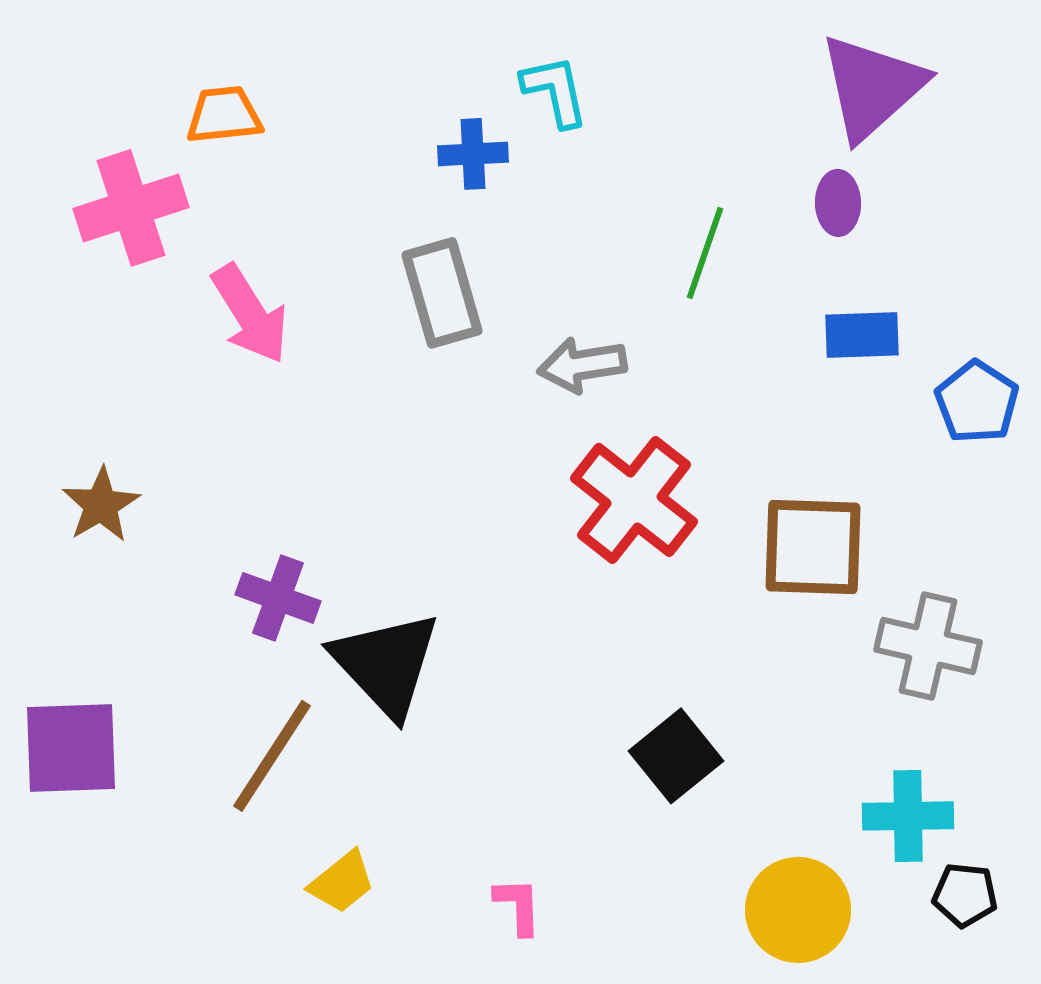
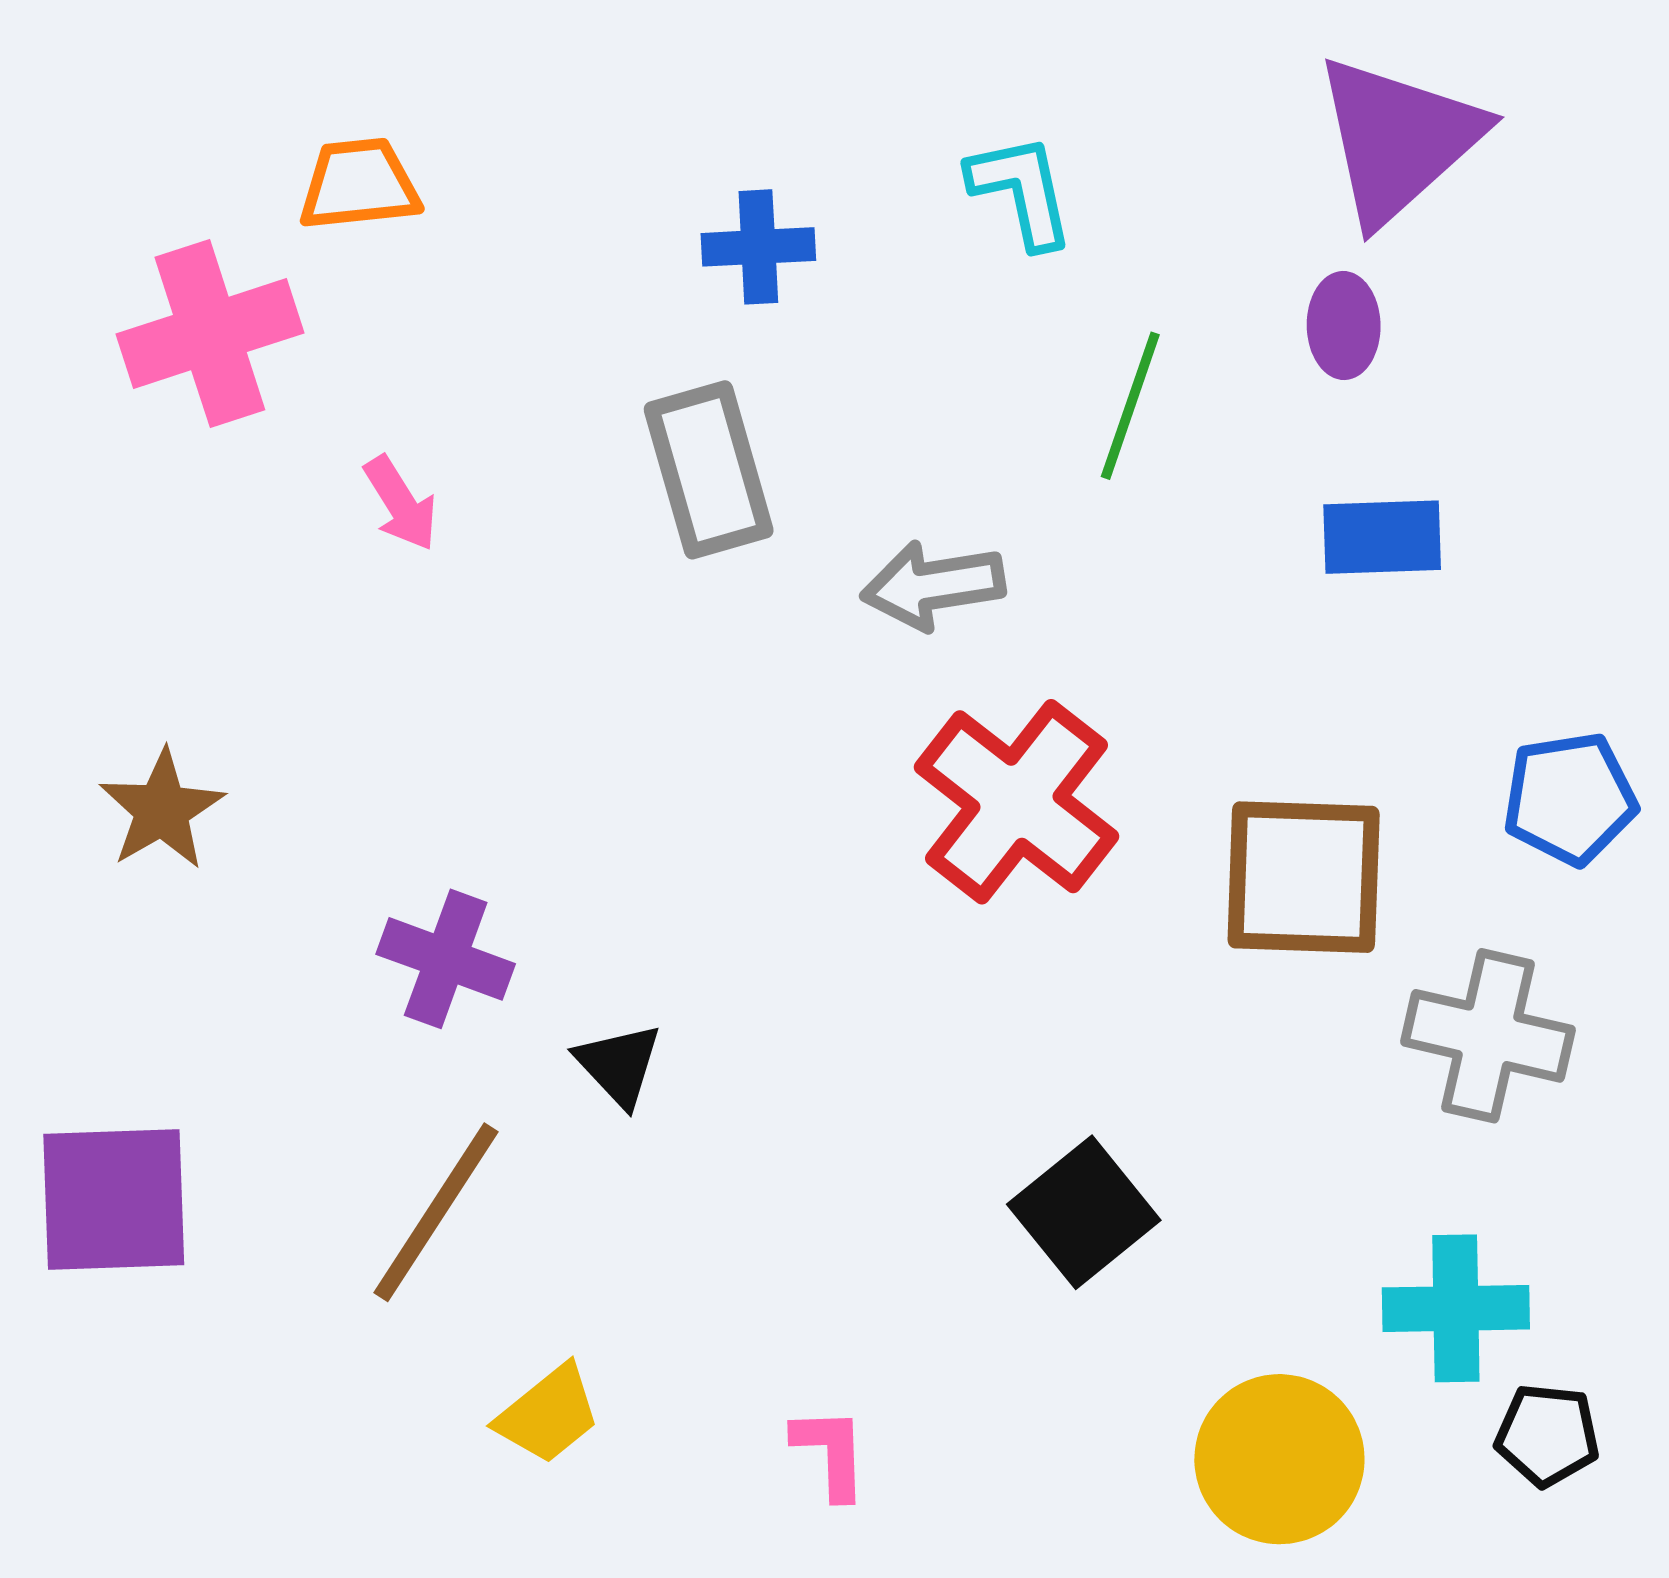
cyan L-shape: (555, 91) -> (1021, 191), moved
pink arrow: (250, 314) -> (401, 503), size x0.6
blue pentagon: (977, 402) -> (1570, 799), moved, turned 30
black triangle: (386, 664) -> (619, 1065), size x0.5

